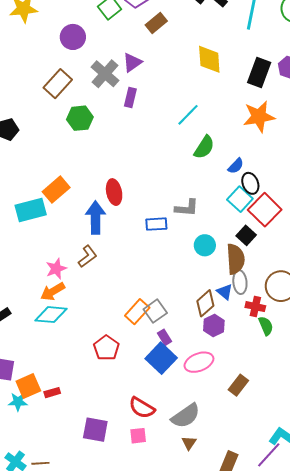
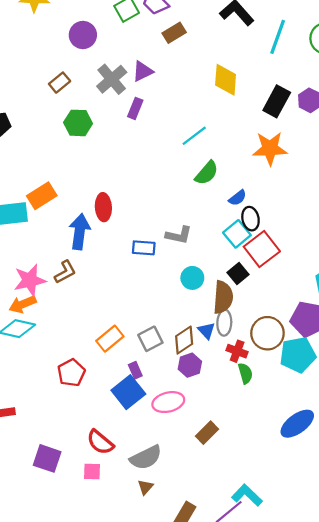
brown rectangle: (58, 84) -> (60, 83), size x0.7
pink star: (56, 269) -> (30, 280), size x1.4
gray square: (155, 311) -> (150, 339), moved

